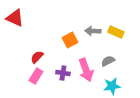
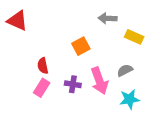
gray arrow: (93, 31) -> (108, 18), moved
red semicircle: (37, 57) -> (43, 66), turned -56

